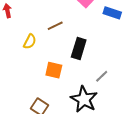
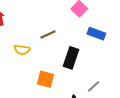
blue rectangle: (112, 13) -> (96, 34), moved
yellow semicircle: (30, 42) -> (22, 50), turned 70

